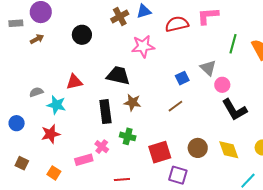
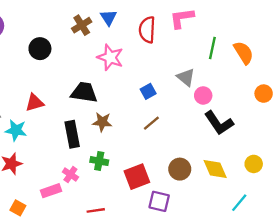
blue triangle: (144, 11) -> (109, 18), turned -42
red semicircle: (177, 24) -> (147, 30), turned -70
pink star: (143, 46) -> (110, 57), turned 30
blue square: (182, 78) -> (148, 91), moved

